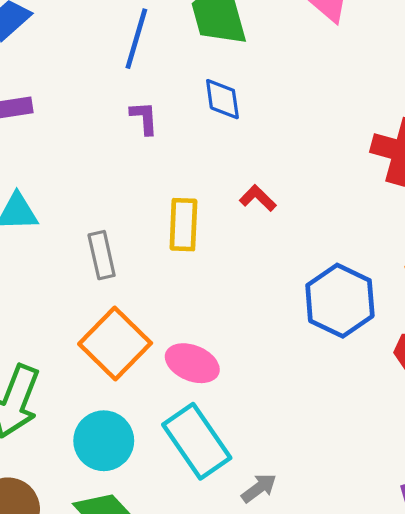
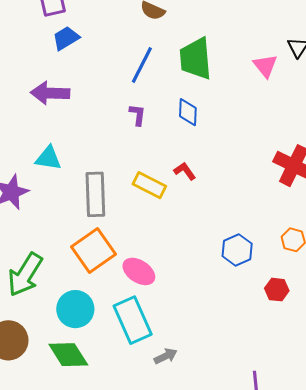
red L-shape: (258, 198) -> (185, 171), moved
yellow rectangle: (183, 225) -> (149, 185), turned -76
gray rectangle: (102, 255) -> (95, 194), size x1.5
blue hexagon: (340, 301) -> (237, 250), size x0.7

